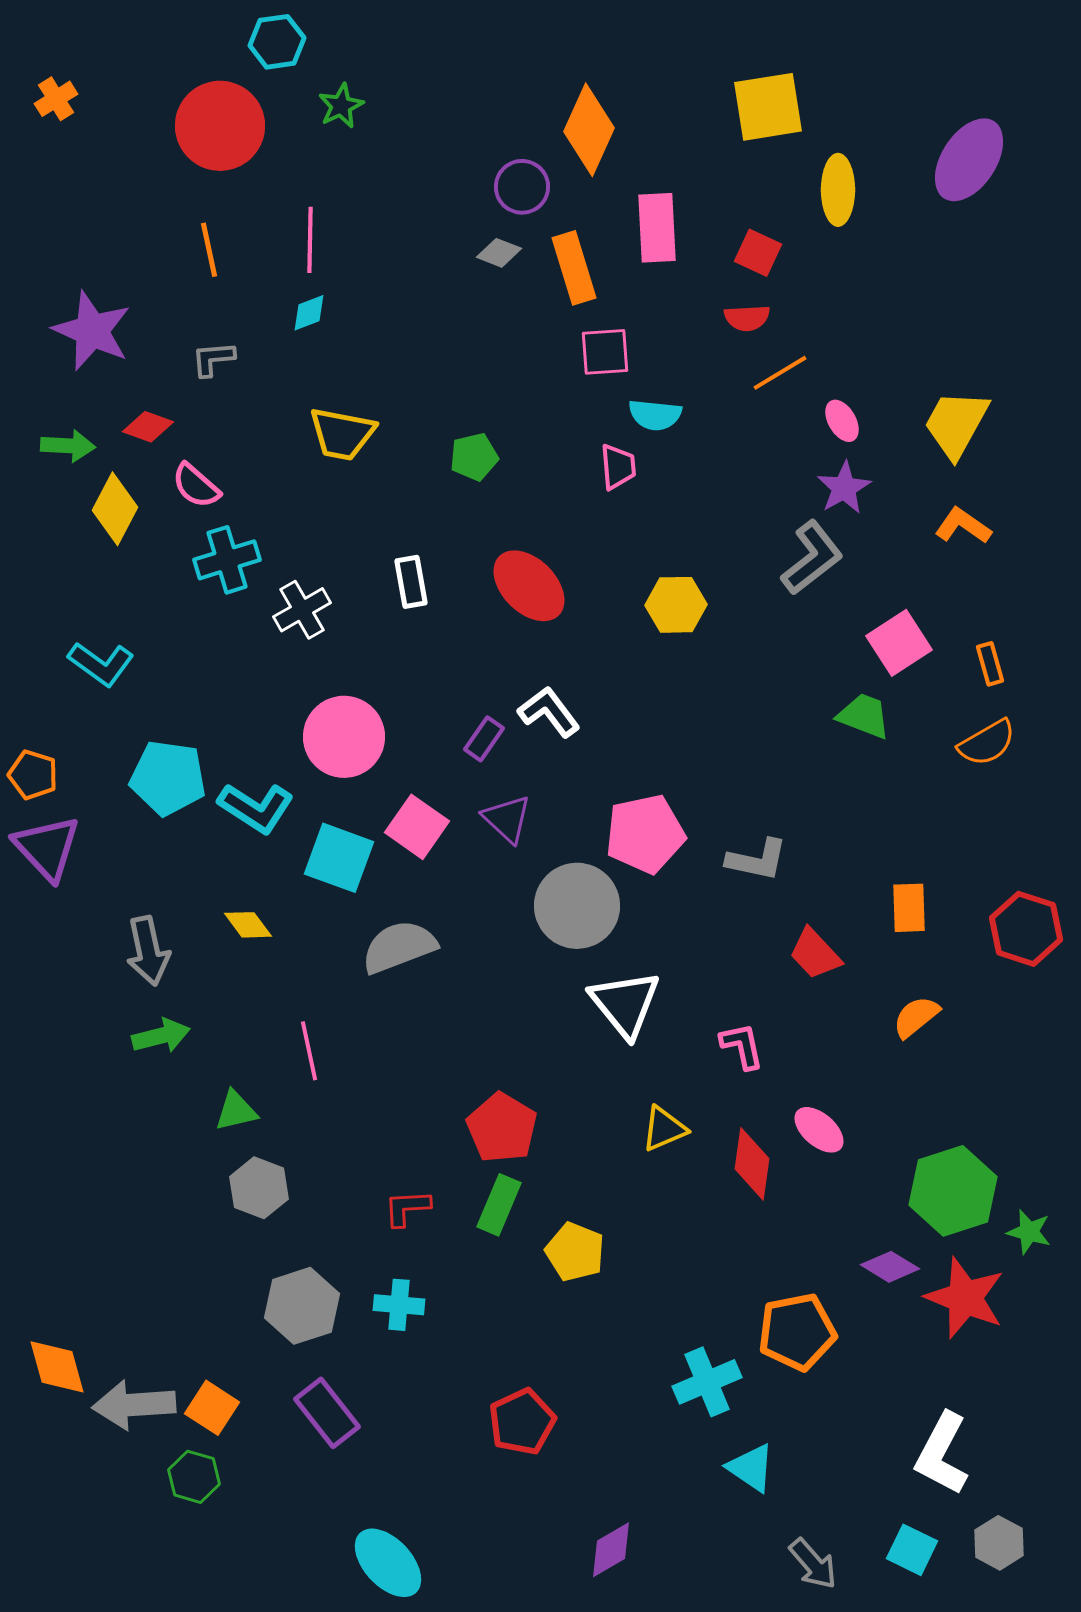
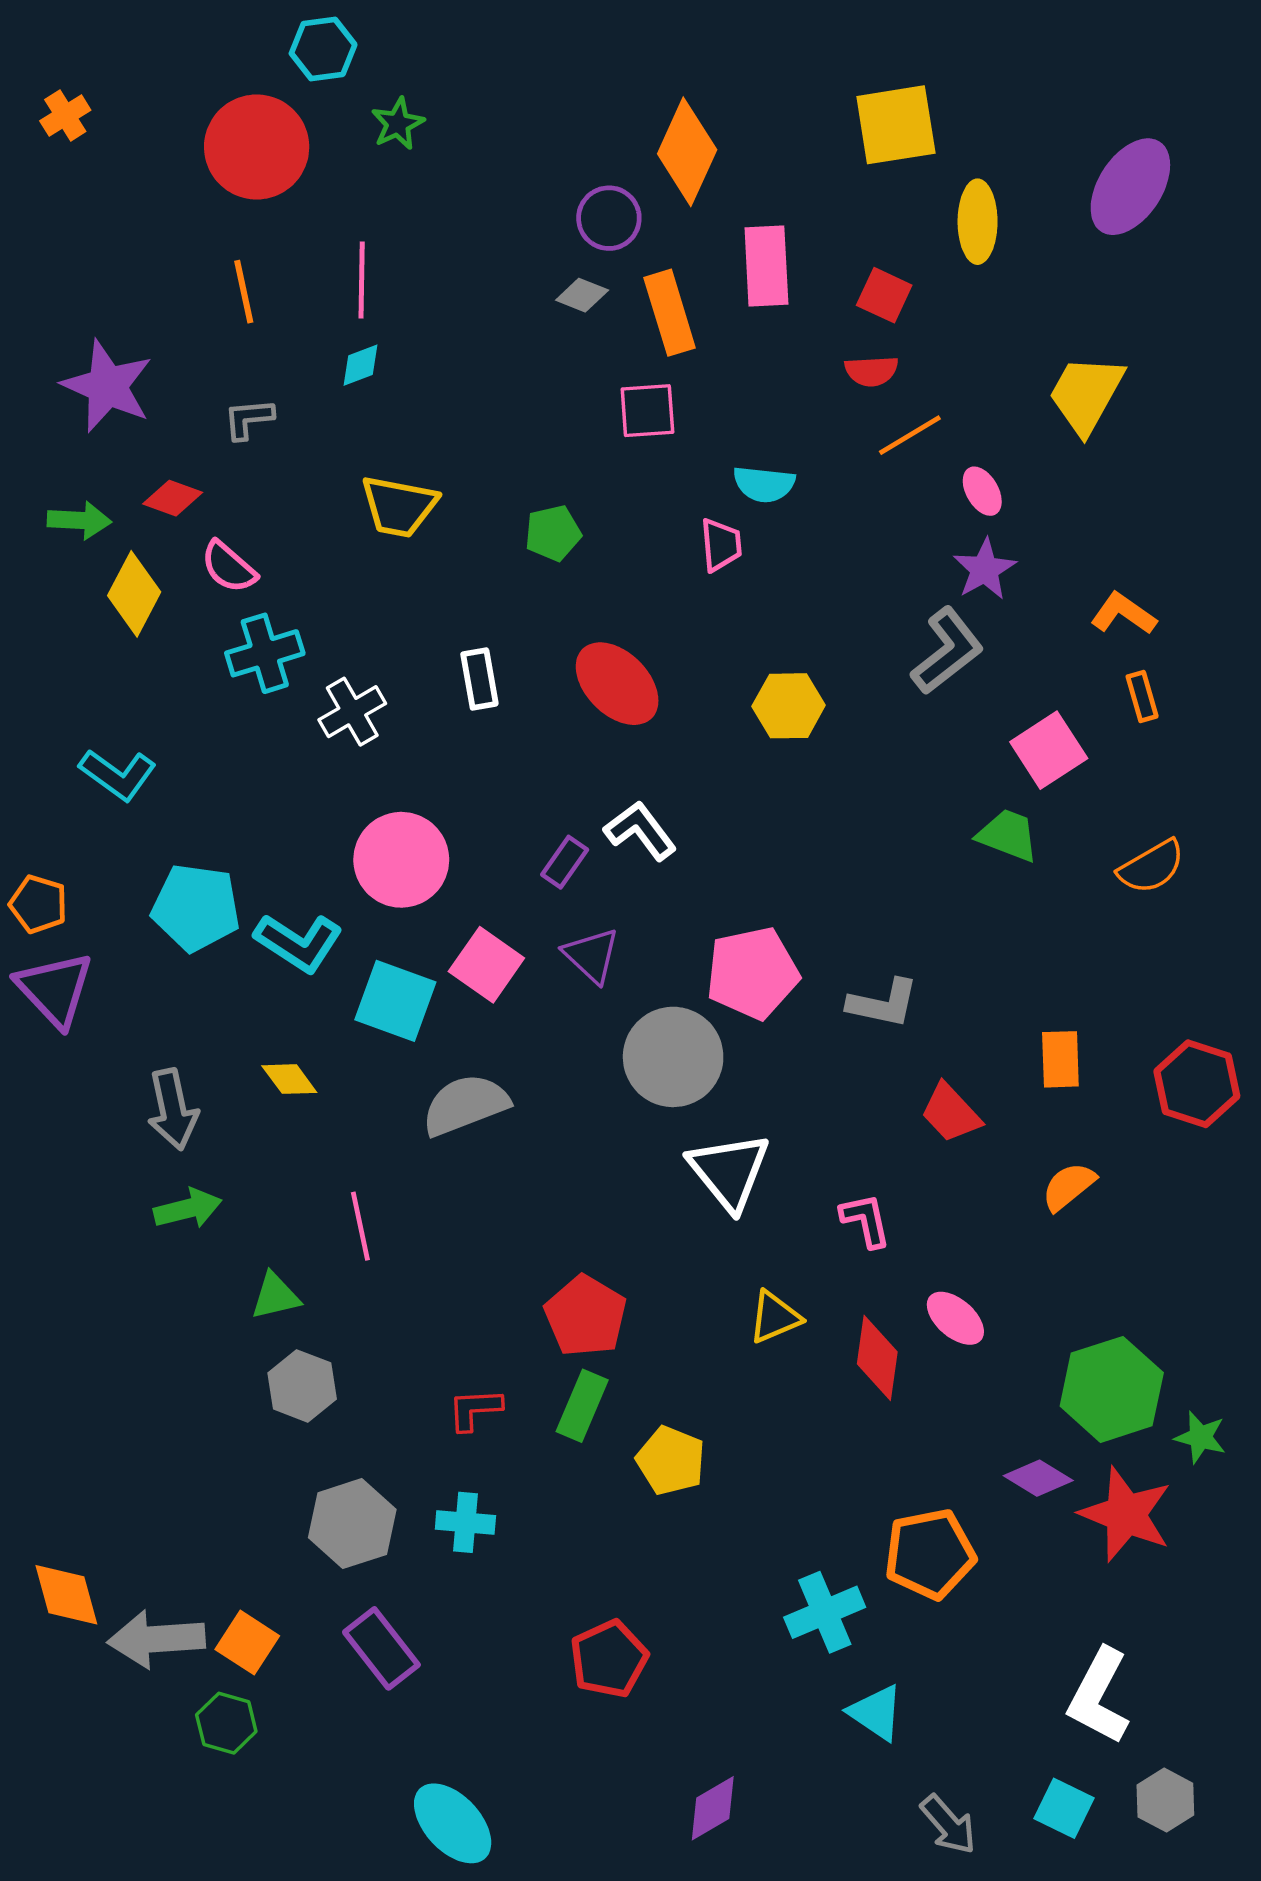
pink square: (605, 352) -> (647, 411), moved
yellow trapezoid: (956, 424) -> (1086, 394), moved
orange rectangle: (990, 664) -> (1142, 696), moved

